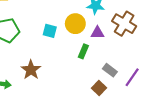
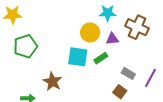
cyan square: (50, 31) -> (78, 57), moved, size x1.5
green rectangle: (83, 51) -> (101, 58), turned 40

